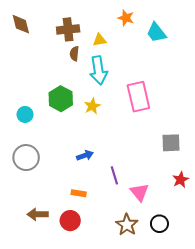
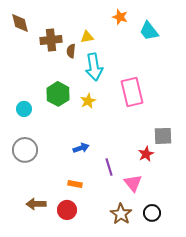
brown cross: (68, 29) -> (51, 40), moved
yellow triangle: (100, 40) -> (87, 37), moved
red star: (180, 180) -> (146, 154), moved

